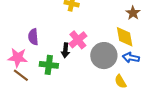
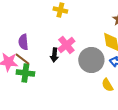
green cross: (49, 65) -> (25, 73), moved
brown line: (21, 75) -> (22, 59), moved

